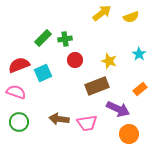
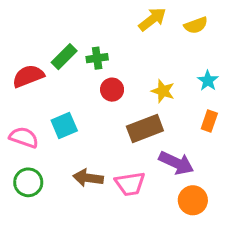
red semicircle: (19, 65) -> (28, 76), moved
cyan square: (43, 73) -> (64, 125), moved
orange rectangle: (140, 89) -> (209, 121), moved, turned -32

